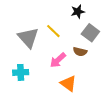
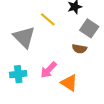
yellow line: (53, 31) -> (48, 19), moved
pink arrow: (58, 60) -> (49, 70), moved

